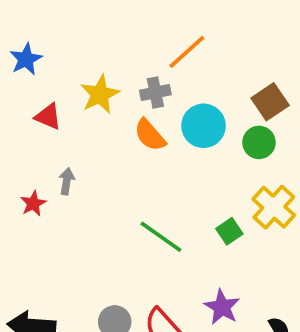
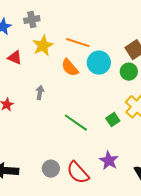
orange line: (187, 52) -> (78, 43), moved, turned 60
gray cross: (155, 92) -> (32, 20), moved
gray arrow: (67, 181) -> (40, 93), moved

